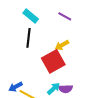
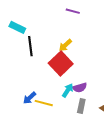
cyan rectangle: (31, 16) -> (17, 27), moved
purple line: (65, 16) -> (73, 11), moved

